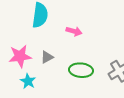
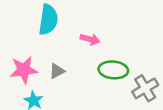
green ellipse: (81, 70) -> (113, 70), moved

